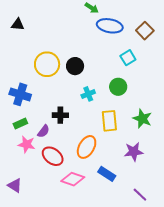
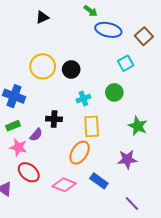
black triangle: (18, 24) -> (42, 17), moved, turned -32
yellow rectangle: (109, 121) -> (92, 126), moved
red ellipse: (53, 156) -> (29, 172), moved

